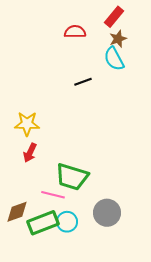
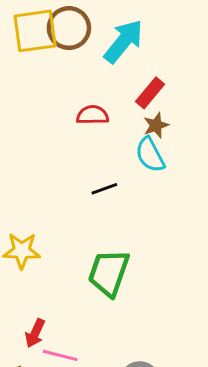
red arrow: (30, 153) -> (35, 333), moved
green trapezoid: (72, 177) -> (109, 273), moved, turned 92

